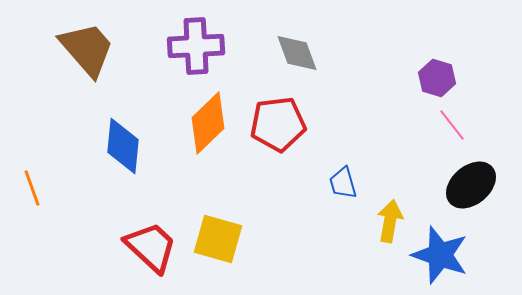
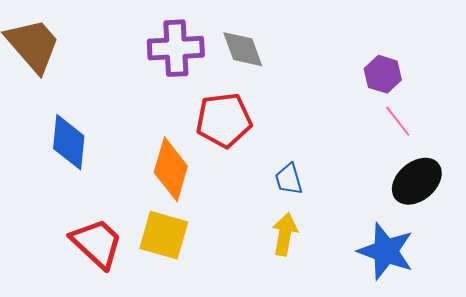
purple cross: (196, 46) -> (176, 48), moved
orange diamond: (208, 123) -> (171, 169), moved, turned -30
yellow arrow: (390, 221) -> (285, 234), moved

